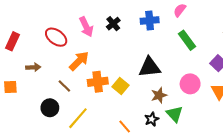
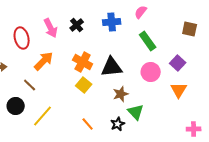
red ellipse: (56, 37) -> (22, 38), turned 40
orange cross: (98, 82) -> (83, 62), moved, turned 36
pink circle: (190, 84) -> (151, 72), moved
black star: (152, 119) -> (118, 124), moved

